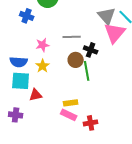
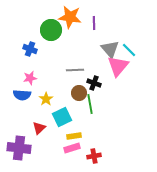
pink star: (43, 45) -> (30, 78), moved
cyan square: (21, 81) -> (62, 117), moved, turned -30
red triangle: (36, 95) -> (39, 128), turned -32
purple cross: (16, 115) -> (19, 148), size x1.6
pink rectangle: (69, 115) -> (72, 148), turned -42

